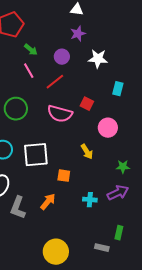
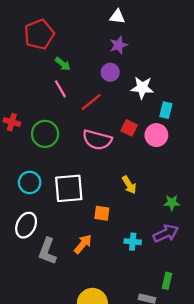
purple circle: (62, 57) -> (110, 72), moved
white star: (98, 59) -> (142, 88), moved
pink circle: (108, 128) -> (156, 135), moved

